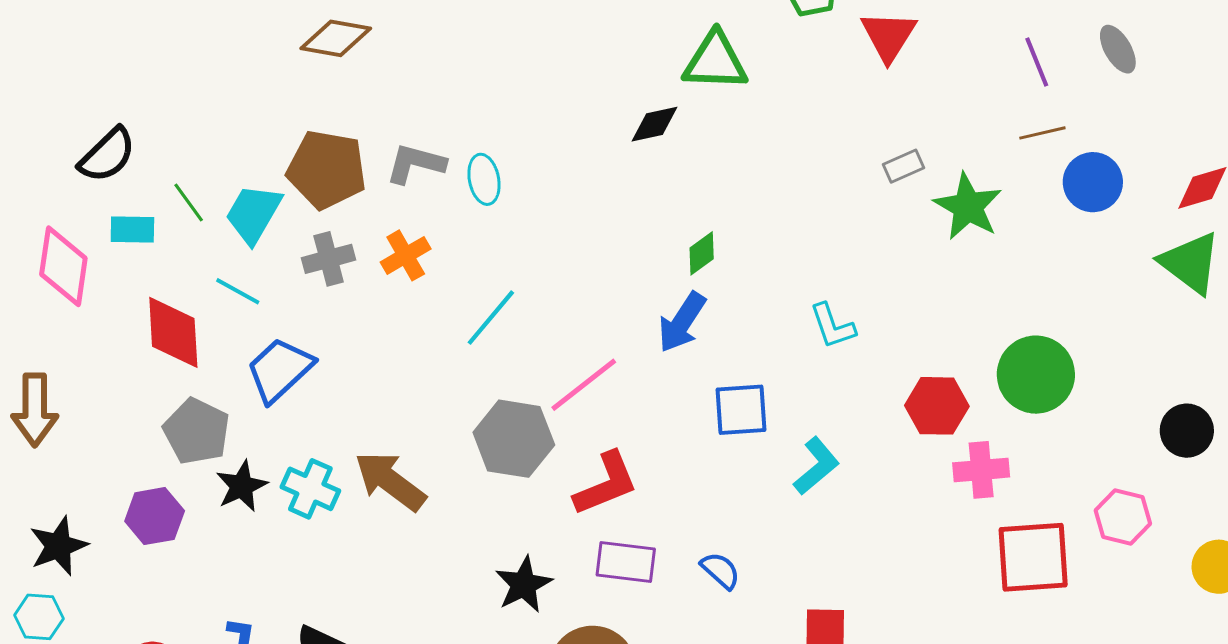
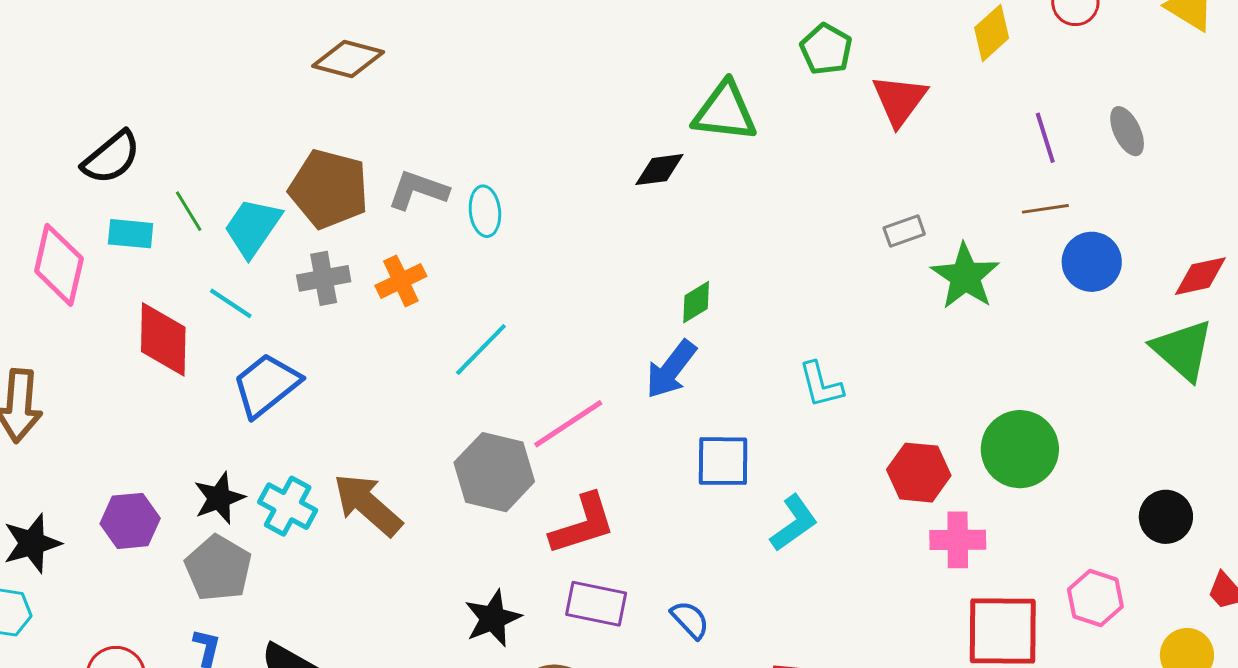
gray pentagon: (197, 431) -> (218, 568), moved

